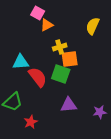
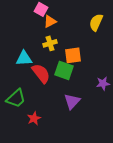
yellow cross: (60, 47) -> (50, 43), moved
purple triangle: (69, 105) -> (72, 101), turned -42
purple star: (100, 112) -> (103, 83), moved

